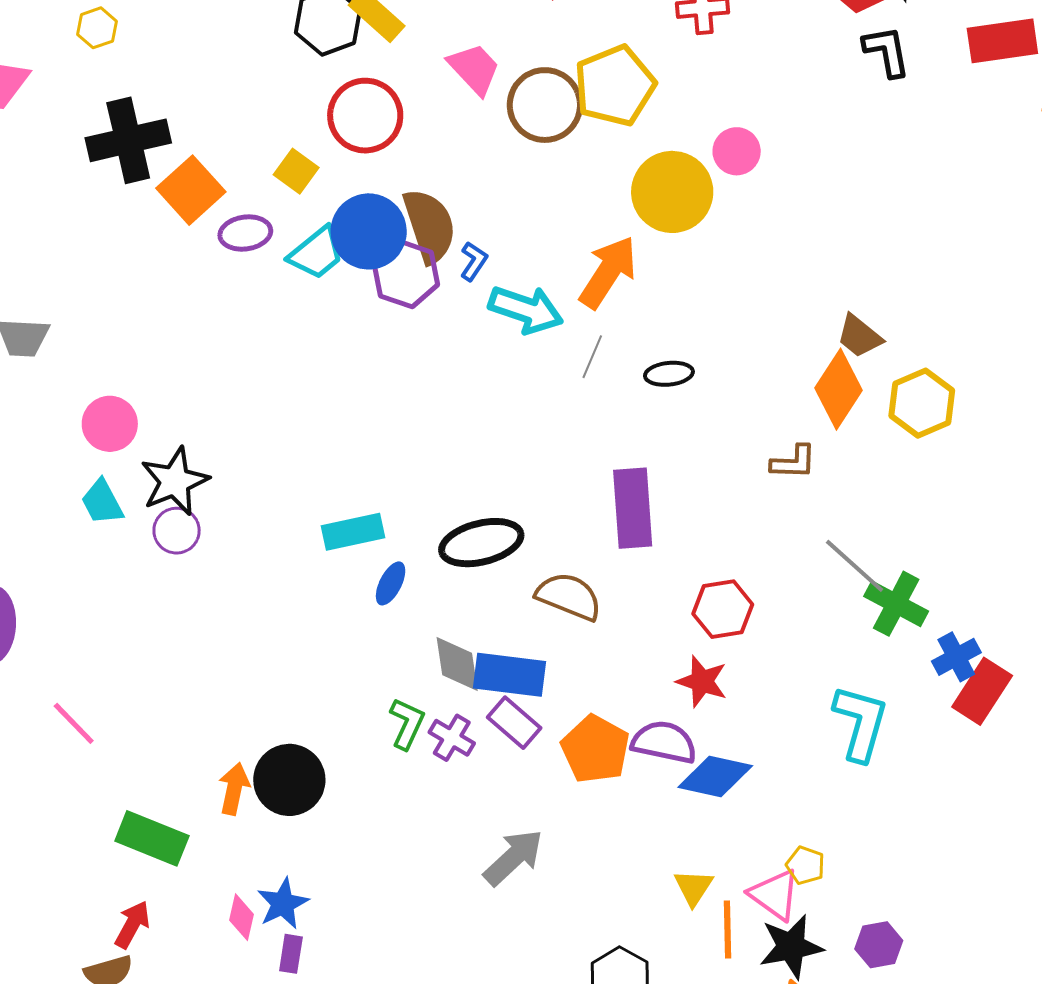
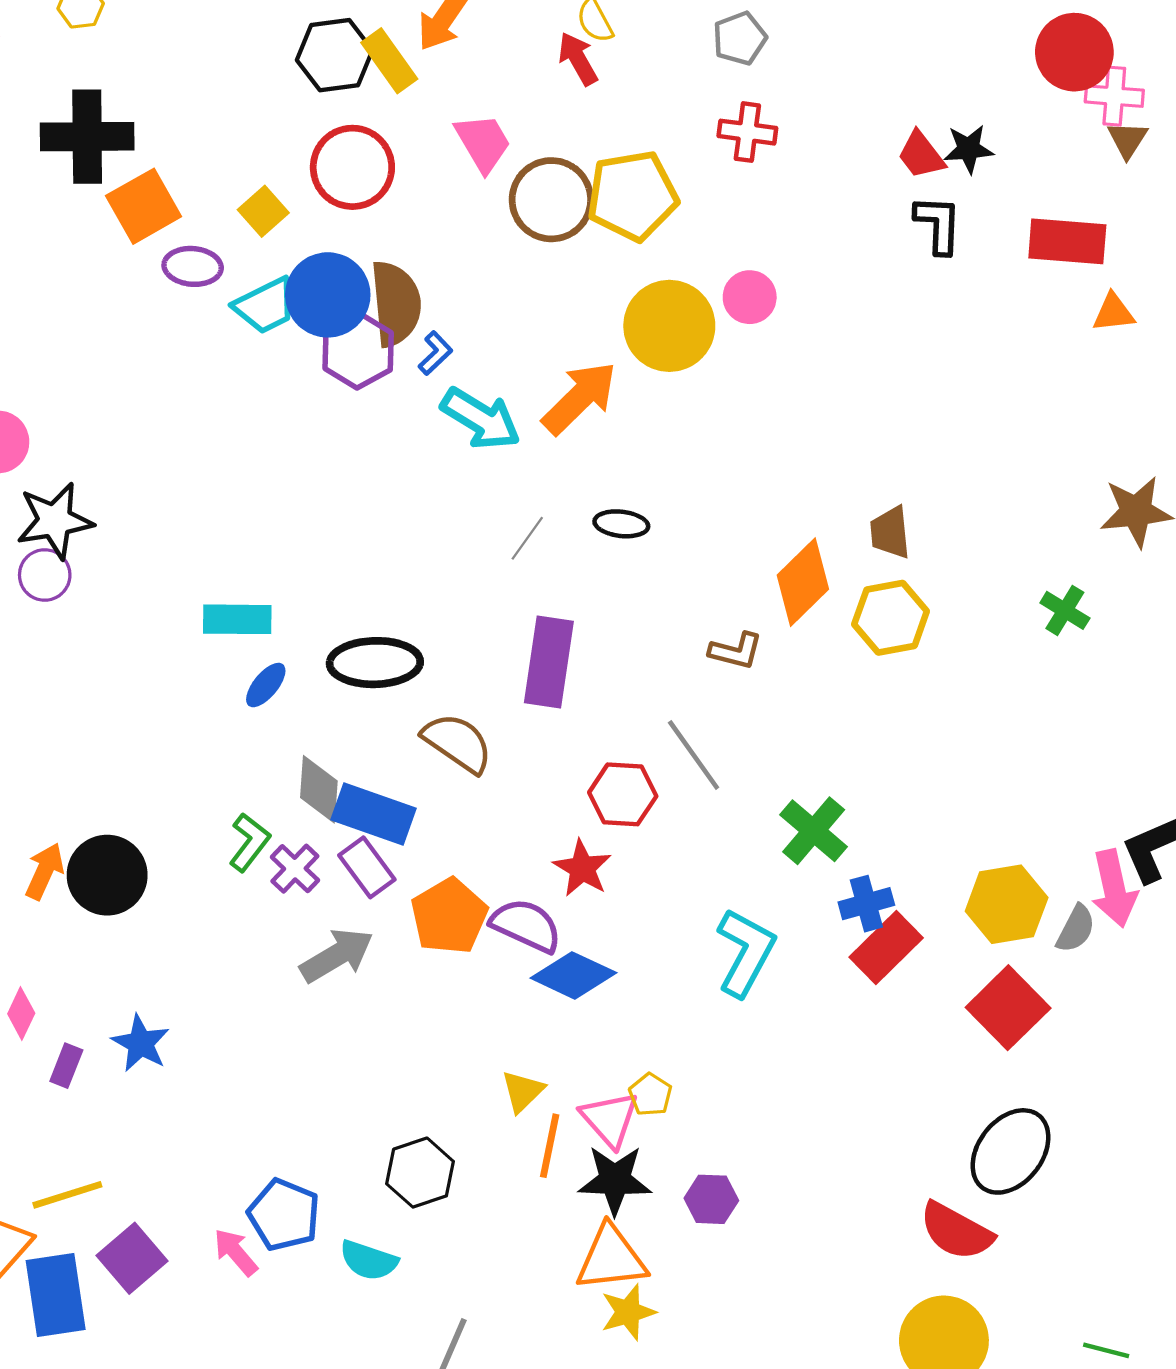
brown trapezoid: (859, 336) -> (890, 532), moved, turned 33
gray line: (592, 357) -> (527, 538), moved
gray line: (855, 566) -> (694, 755), moved
gray arrow: (513, 857) -> (337, 955), moved
blue star: (283, 903) -> (141, 1043), moved, turned -30

